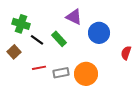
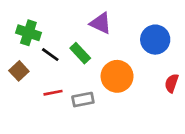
blue circle: (99, 33) -> (155, 40), moved
red semicircle: (126, 53) -> (172, 83), moved
orange circle: (86, 74) -> (117, 76), moved

